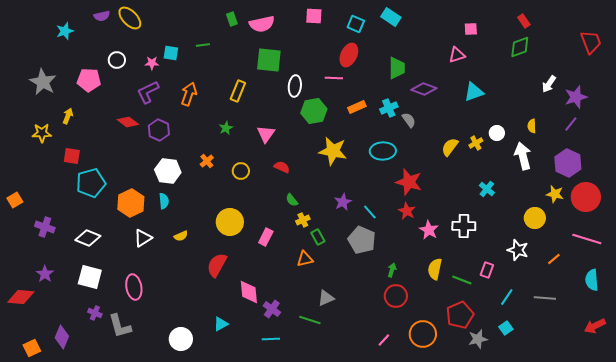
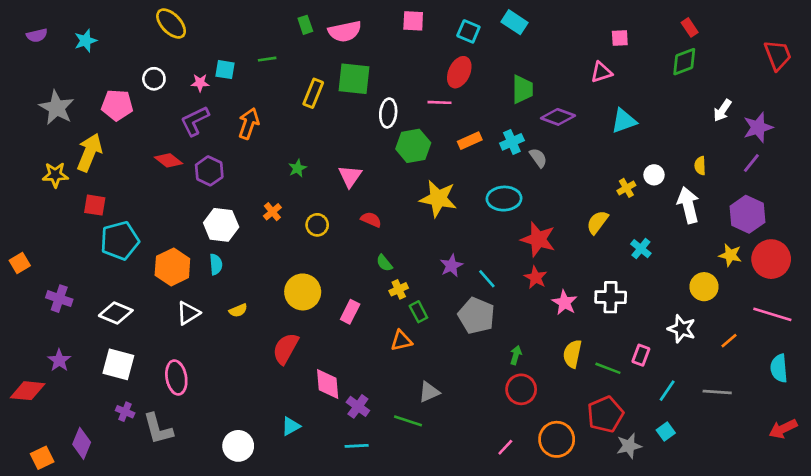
purple semicircle: (102, 16) -> (37, 35), moved
yellow rectangle: (238, 91) -> (313, 93), moved
yellow arrow: (68, 116) -> (89, 152), size x1.8
yellow semicircle: (450, 147) -> (597, 222), moved

